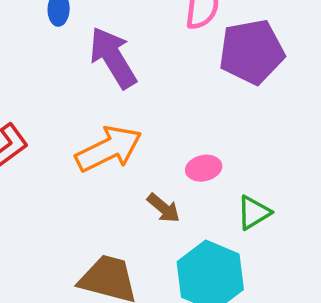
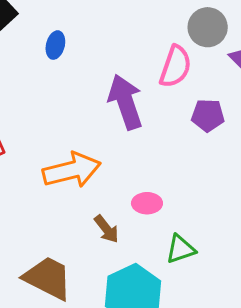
purple pentagon: (252, 52) -> (208, 115), size x0.6
purple arrow: (113, 58) -> (125, 102), moved

